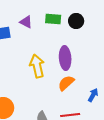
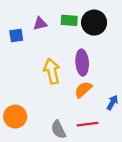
black circle: (76, 21) -> (94, 23), size x1.5
purple triangle: (26, 22) -> (40, 24), turned -40

